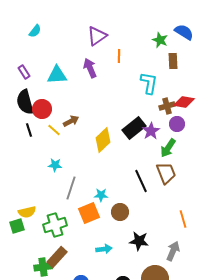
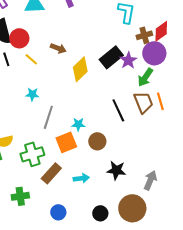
red diamond: (184, 102) -> (161, 31), turned -45
brown arrow: (71, 121) -> (58, 48), moved, turned 49
purple circle: (177, 124) -> (154, 53), size x1.5
orange line: (183, 219) -> (160, 101), moved
brown rectangle: (57, 257) -> (51, 173), moved

